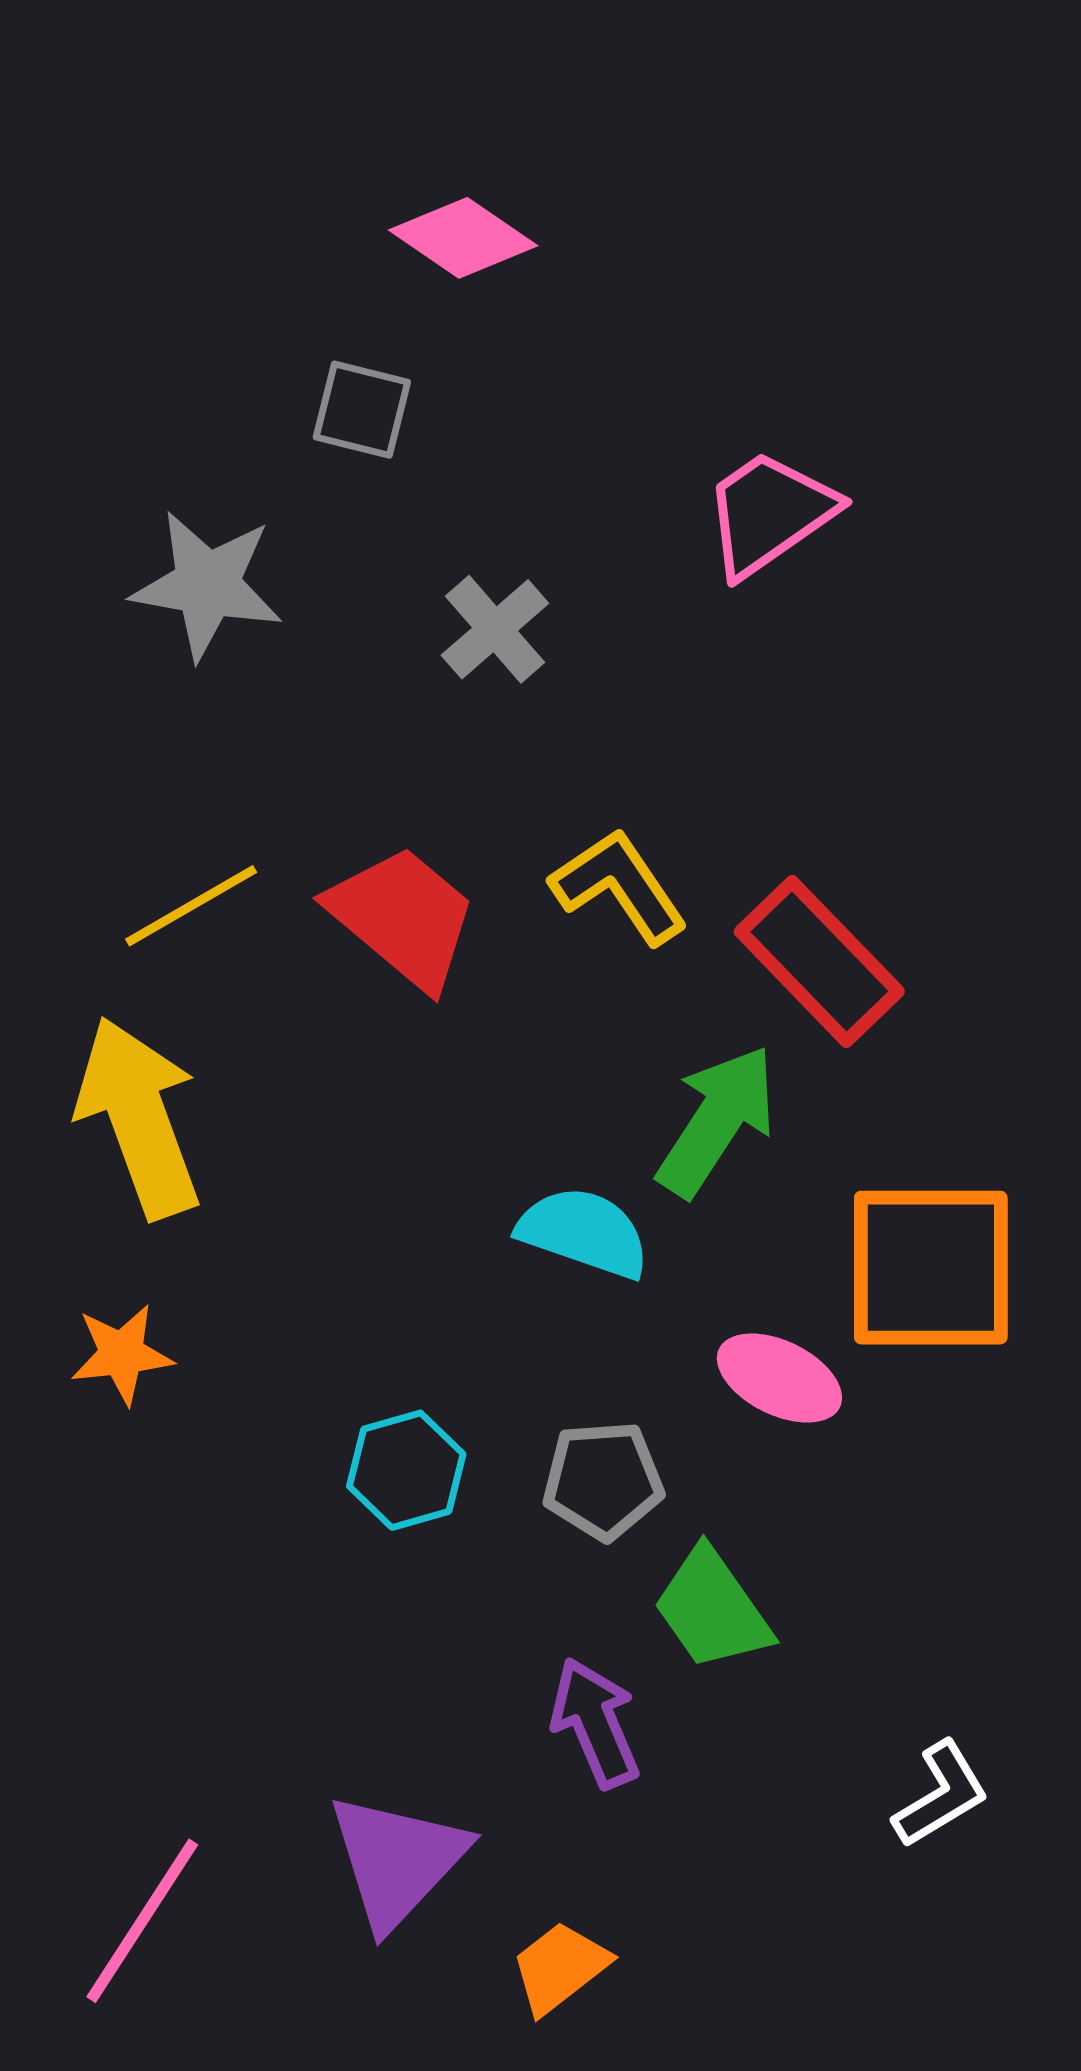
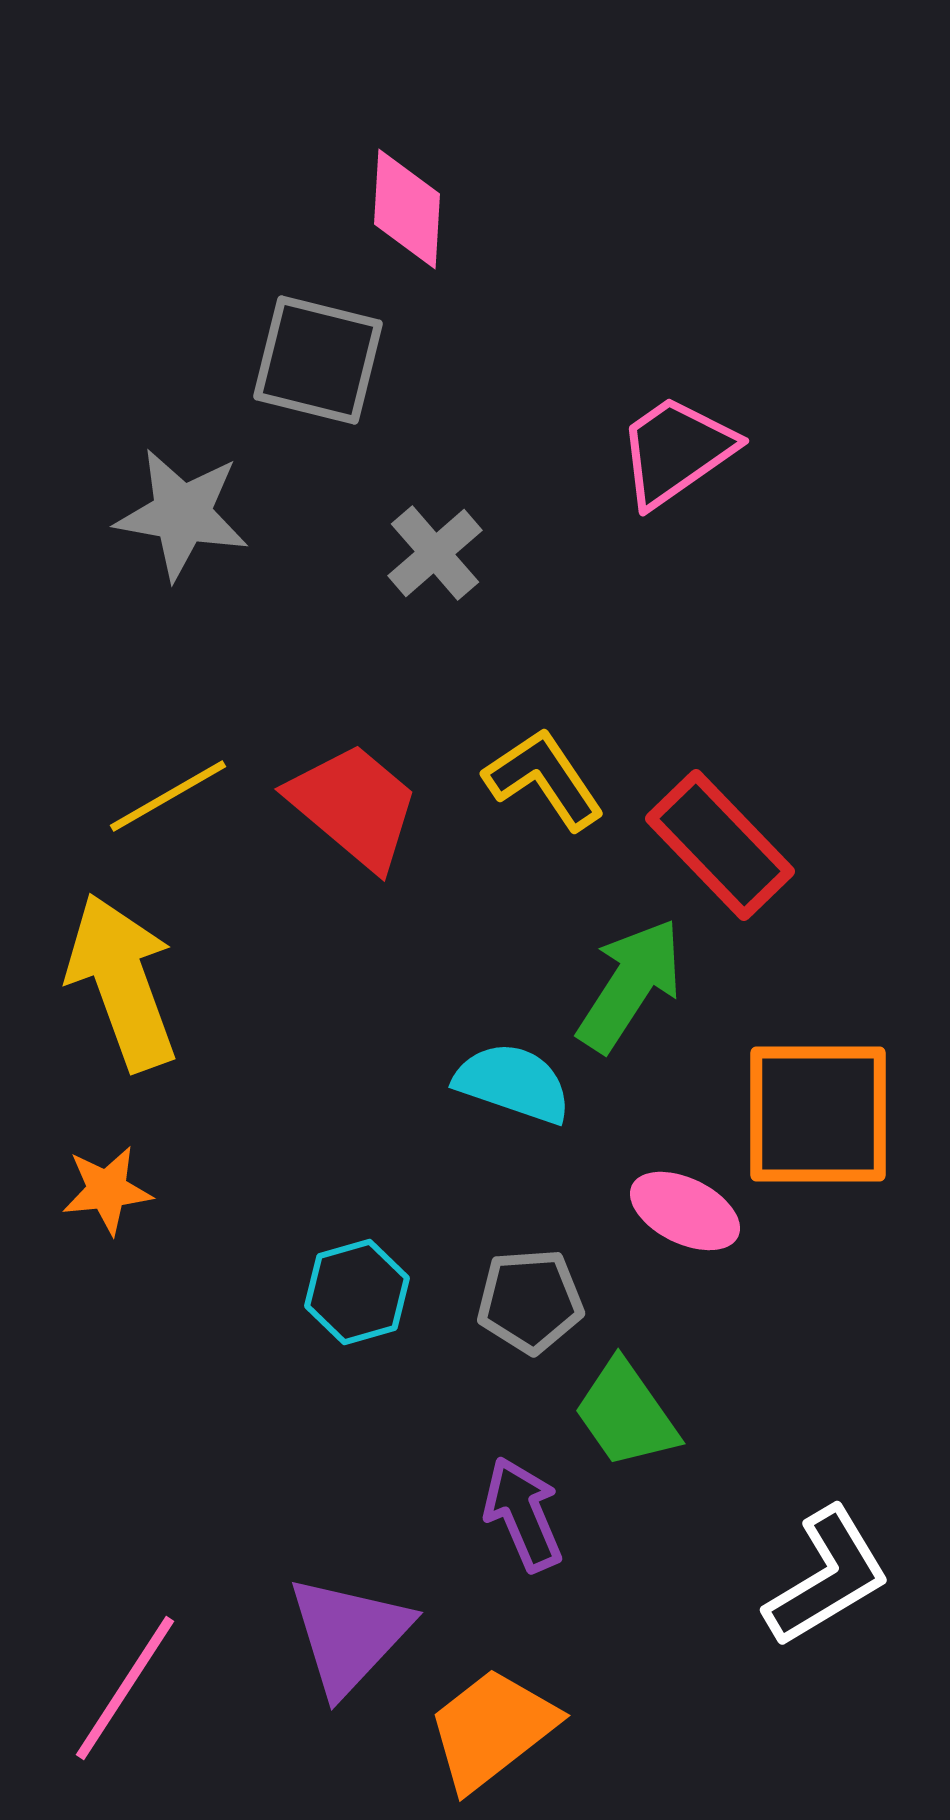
pink diamond: (463, 238) -> (407, 209), turned 59
gray square: (362, 410) -> (318, 360), size x1.5
white L-shape: (941, 1794) -> (827, 1577), size x1.5
orange trapezoid: (560, 1967) -> (492, 1729), size x1.5

